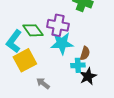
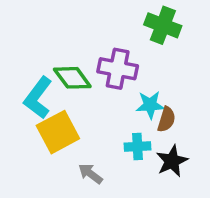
cyan star: (62, 43) -> (150, 105), moved, size x0.7
cyan cross: (78, 65) -> (137, 147), moved

